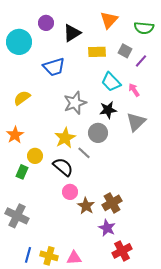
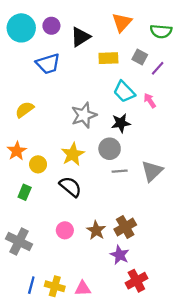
cyan circle: (19, 42) -> (21, 28), moved
blue trapezoid: (54, 67) -> (48, 64), moved
gray triangle: (136, 122) -> (152, 171), moved
gray line: (84, 153) -> (120, 171), moved, turned -48
yellow circle: (35, 156) -> (38, 164), moved
pink circle: (70, 192) -> (65, 230), moved

